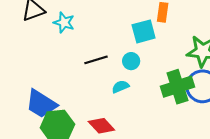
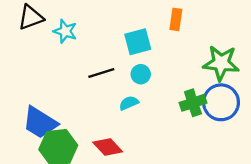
cyan square: (144, 31) -> (138, 42), moved
green cross: (178, 87) -> (193, 103), size x0.7

